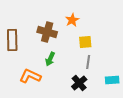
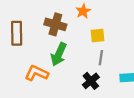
green arrow: (50, 59) -> (59, 54), size x1.5

